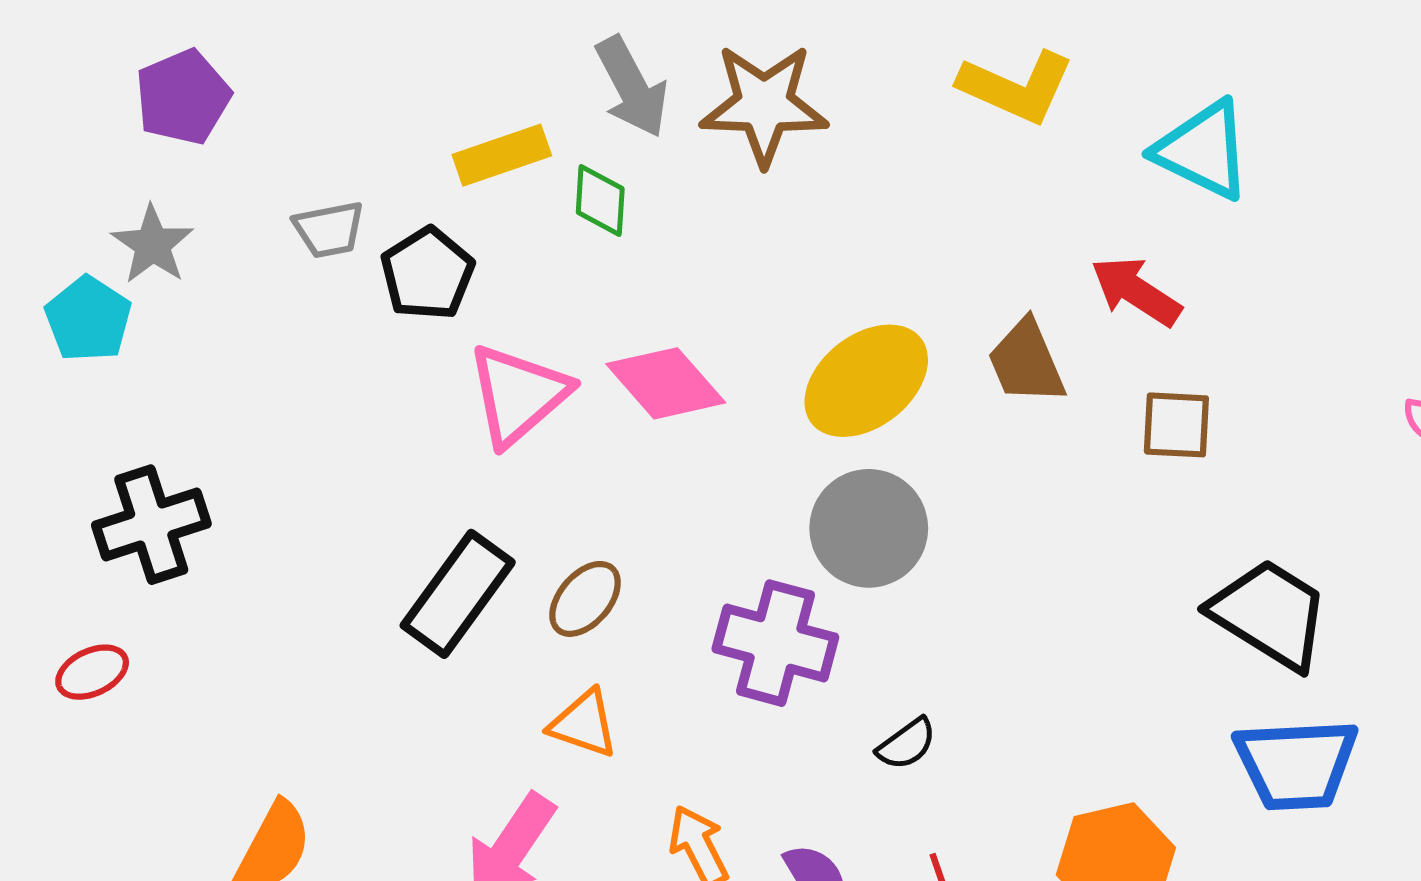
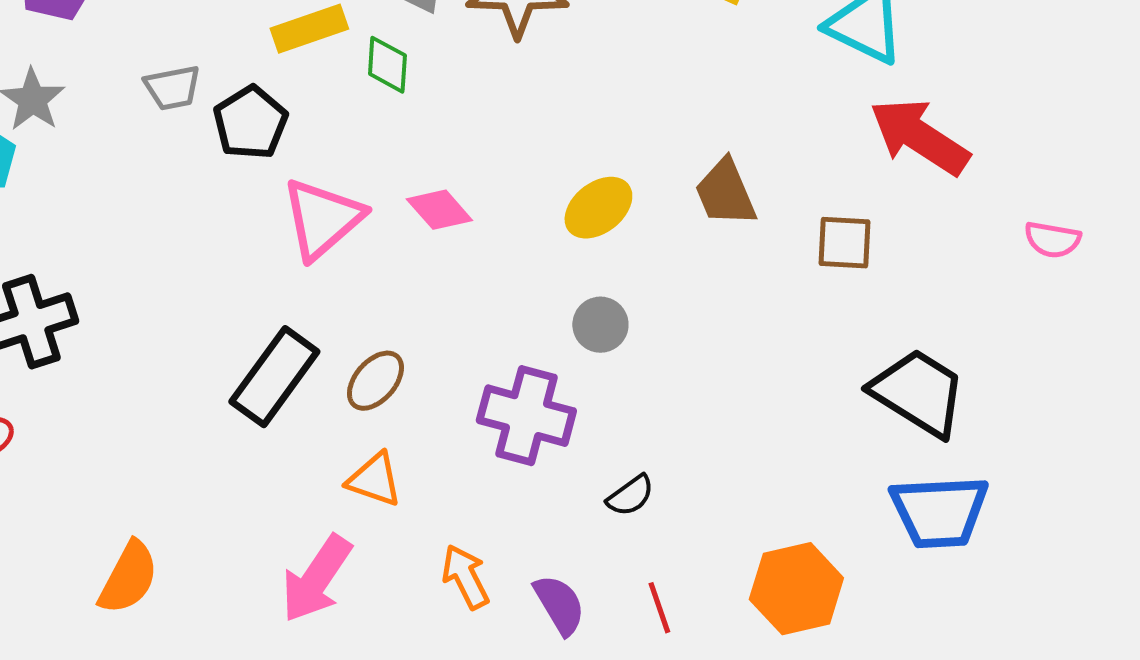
red arrow: (1136, 291) -> (919, 137), moved, size x1.4
yellow ellipse: (866, 381) -> (598, 208), size x0.7
pink diamond: (666, 383) -> (439, 210), size x0.7
gray circle: (869, 528) -> (600, 325), size x0.6

